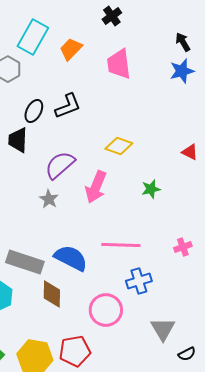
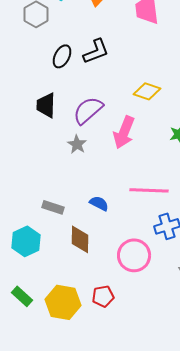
black trapezoid: (18, 140) -> (46, 105), moved
blue semicircle: (71, 258) -> (99, 203), size x0.6
gray rectangle: (25, 262) -> (53, 207), size x0.6
red pentagon: (75, 351) -> (103, 296), size x0.7

